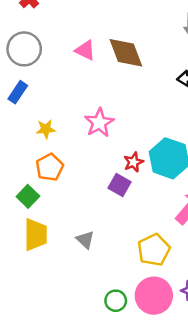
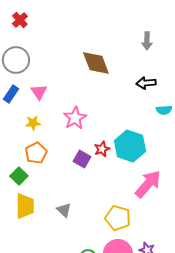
pink triangle: (85, 50) -> (39, 92), moved, turned 30
purple square: (120, 185) -> (82, 159), moved
yellow pentagon: (154, 250) -> (118, 218), turned -30

